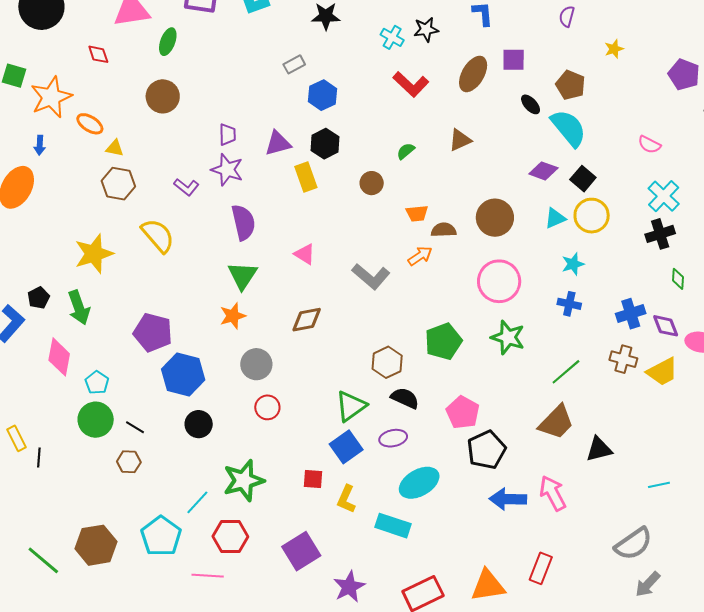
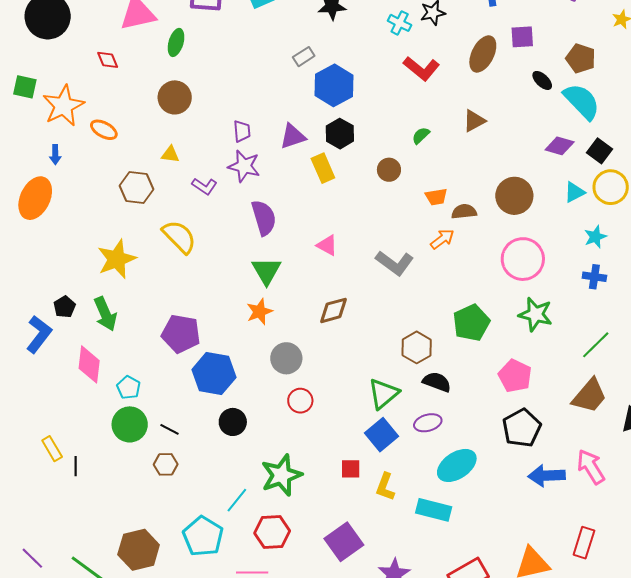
blue hexagon: (322, 95) -> (334, 85), size x1.4
yellow triangle: (115, 148) -> (170, 154), moved
pink pentagon: (463, 412) -> (515, 376), moved

